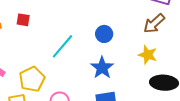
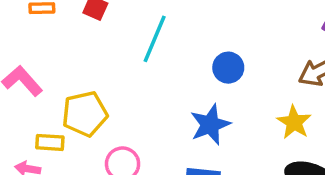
cyan line: (62, 46) -> (155, 39), moved, turned -32

